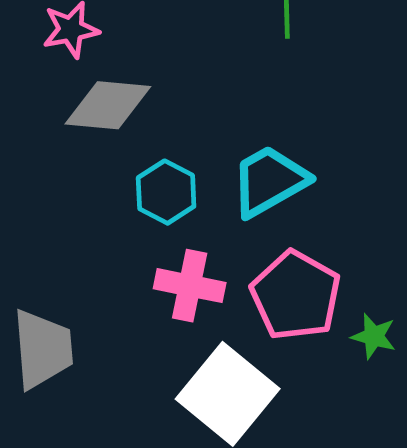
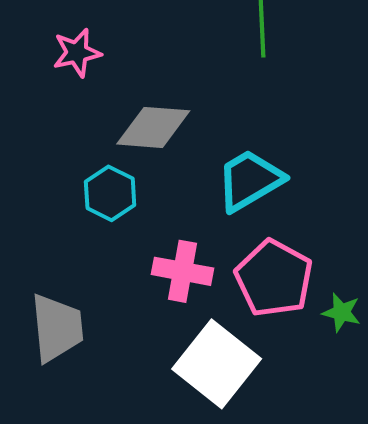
gray diamond: (108, 105) -> (153, 127), moved
cyan hexagon: (166, 192) -> (110, 193), moved

